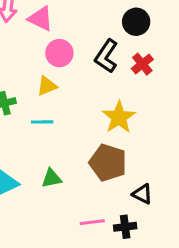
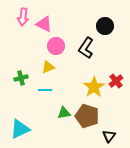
red cross: (142, 64) -> (116, 81), moved
green triangle: (52, 178) -> (64, 113), moved
black triangle: (142, 194) -> (109, 136), turned 40

